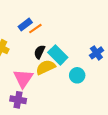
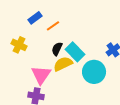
blue rectangle: (25, 24) -> (35, 18), moved
cyan circle: (77, 75) -> (94, 72), size x1.5

